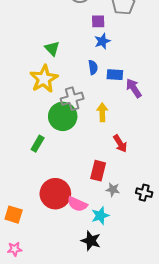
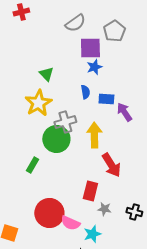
purple square: (98, 21) -> (90, 48), size x1.6
yellow arrow: (102, 112) -> (94, 135), size x1.4
red arrow: (120, 144) -> (111, 165), size x1.4

